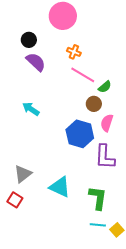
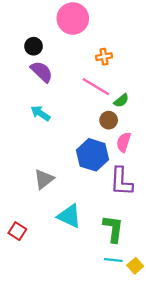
orange cross: (74, 52) -> (104, 57), moved, turned -32
cyan arrow: (31, 109) -> (40, 113), moved
gray triangle: (23, 174) -> (44, 179), moved

